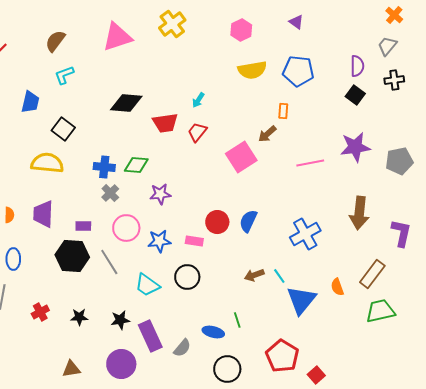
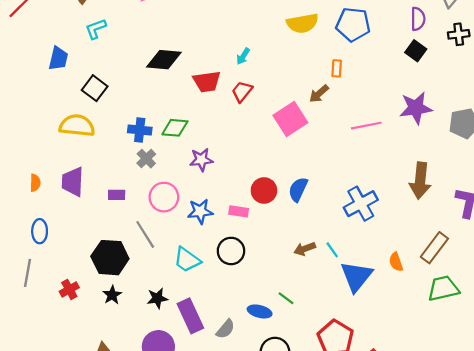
black hexagon: (72, 256) -> (110, 258), moved
black star: (79, 317) -> (112, 295), turned -30
green line: (237, 320) -> (286, 298), turned -35

